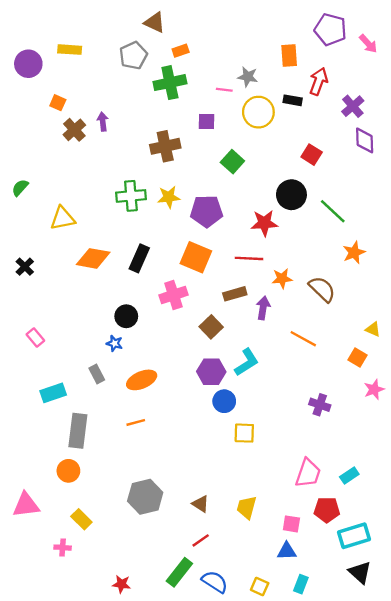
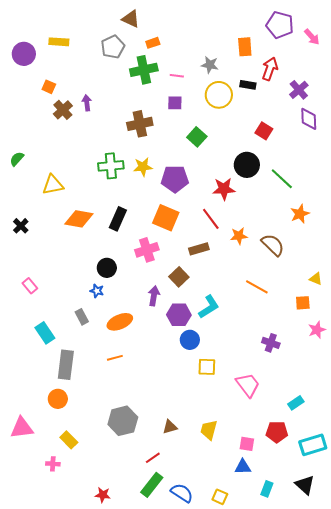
pink line: (224, 90) -> (177, 76), moved
red line: (249, 258) -> (211, 219), turned 50
purple arrow: (263, 308) -> (154, 296), moved
orange square: (358, 358) -> (303, 303), turned -35
cyan rectangle: (53, 393) -> (45, 333), turned 75
pink trapezoid: (308, 473) -> (248, 385), moved, turned -56
brown triangle: (201, 504) -> (170, 427), turned -49
cyan rectangle: (354, 536) -> (313, 445), moved
red line: (201, 540) -> (153, 458), moved
cyan rectangle: (301, 584) -> (267, 489), moved

